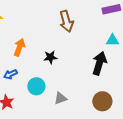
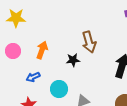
brown arrow: (66, 21) -> (89, 42), moved

